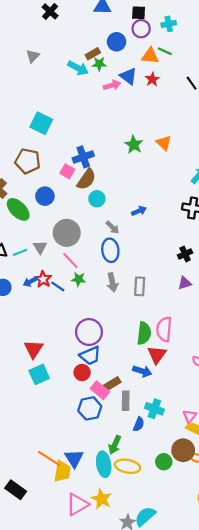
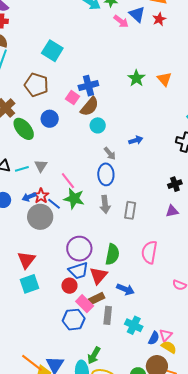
pink arrow: (112, 85) -> (121, 21), turned 49
gray circle: (67, 233) -> (40, 217), moved
green star: (79, 279) -> (74, 199), size x1.5
green semicircle: (144, 333) -> (112, 254), moved
red triangle: (157, 355) -> (98, 275), moved
blue semicircle: (139, 424) -> (154, 338), moved

